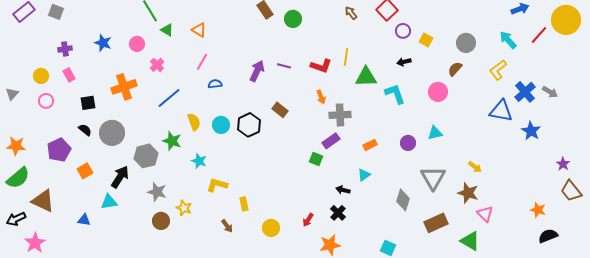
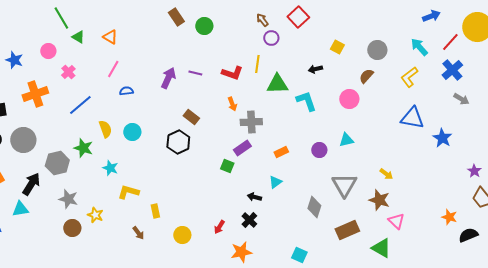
purple circle: (403, 31) -> (271, 38), moved
blue star: (103, 43) -> (14, 60), moved
blue cross: (525, 92) -> (452, 70), moved
black hexagon: (249, 125) -> (178, 142), moved
black semicircle: (548, 236) -> (468, 235), moved

